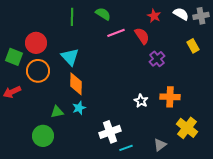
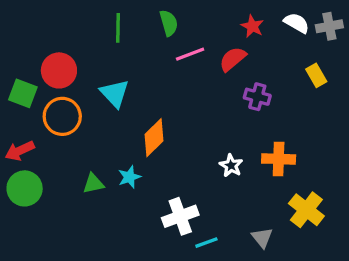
green semicircle: (103, 14) -> (169, 23), turned 42
red semicircle: (142, 36) -> (233, 59), turned -96
purple cross: (157, 59) -> (257, 97), turned -35
orange diamond: (76, 84) -> (154, 138), moved, turned 45
green circle: (43, 136) -> (25, 188), moved
gray triangle: (160, 145) -> (262, 238), turned -32

